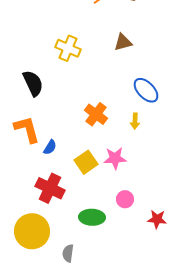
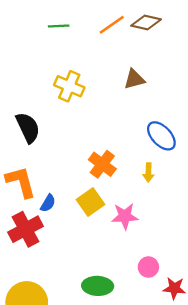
yellow square: (86, 162) -> (91, 202), moved
red cross: (50, 188) -> (26, 229), moved, turned 36
pink circle: (125, 199) -> (148, 267), moved

